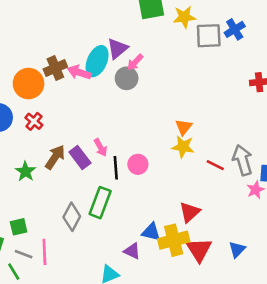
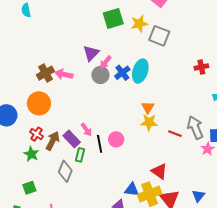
blue cross: (235, 29) -> (122, 73), moved
gray square: (209, 36) -> (159, 36), turned 30
cyan ellipse: (97, 61) -> (140, 71), moved
orange circle: (28, 84) -> (39, 103), moved
red cross: (34, 121) -> (36, 134), moved
green rectangle: (100, 203) -> (80, 155), moved, size x0.6
red triangle: (190, 212) -> (159, 171), turned -36
gray diamond: (72, 217) -> (65, 171), moved
green square: (19, 227) -> (29, 188), moved

